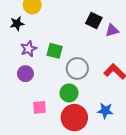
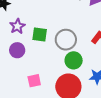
green square: (55, 51) -> (40, 34), moved
green circle: (69, 93) -> (74, 60), moved

